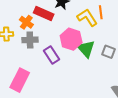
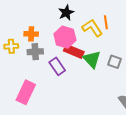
red rectangle: (44, 14) -> (74, 51), moved
orange cross: (26, 22) -> (31, 34), turned -32
pink hexagon: (71, 39) -> (65, 37), moved

